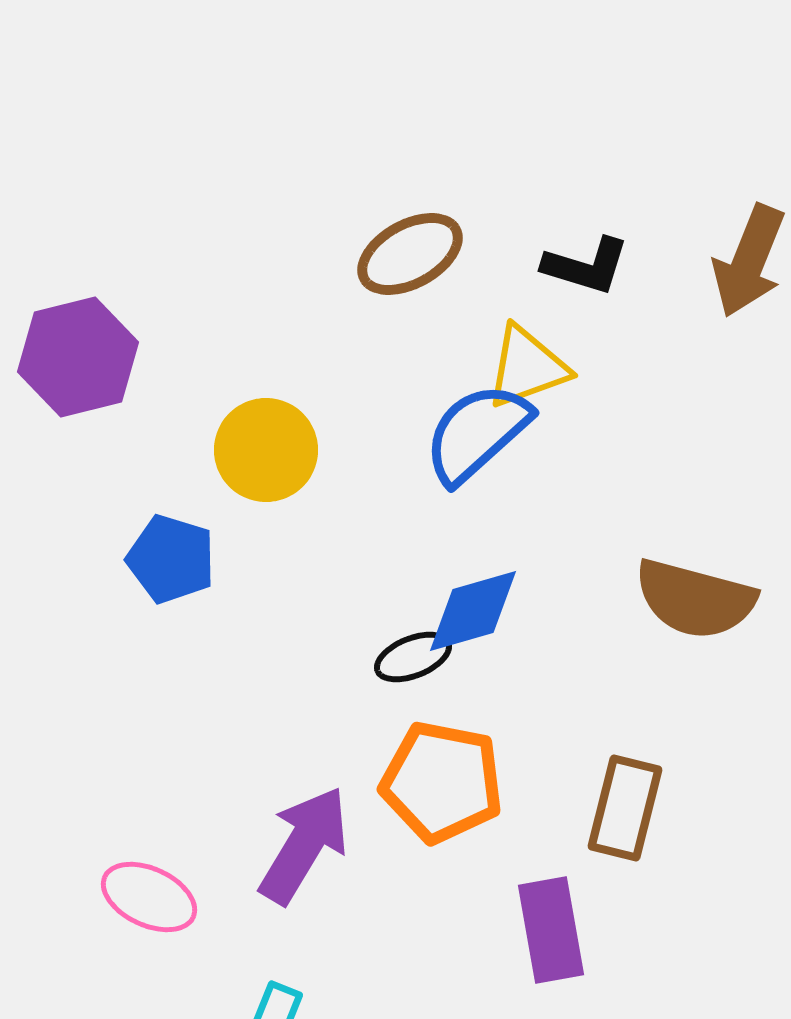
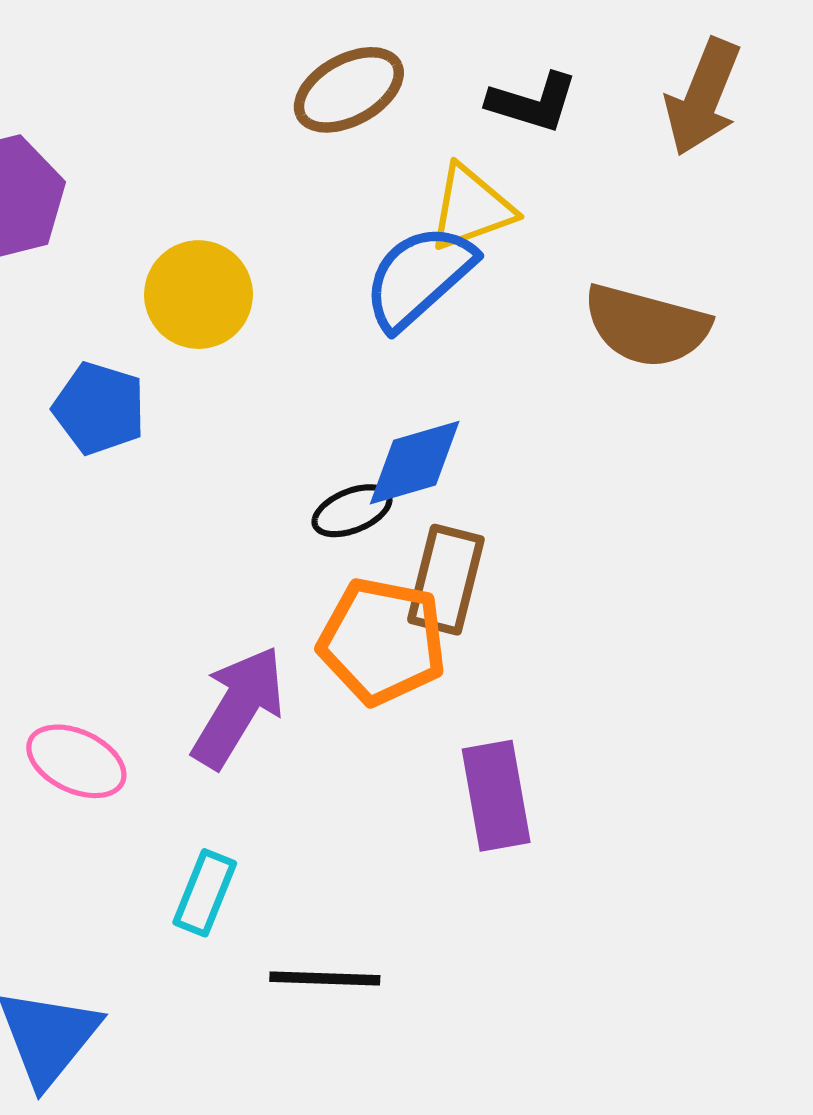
brown semicircle: (695, 599) -> (646, 326), moved
brown rectangle: (625, 808) -> (446, 580), moved

